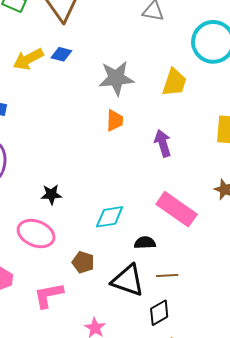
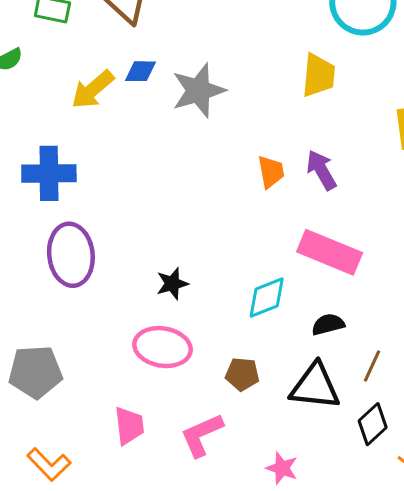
gray star: (116, 78) -> (198, 90), moved
orange trapezoid: (115, 120) -> (271, 172), moved
pink rectangle: (177, 209) -> (330, 252), moved
brown line: (167, 276) -> (372, 366), turned -50

